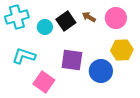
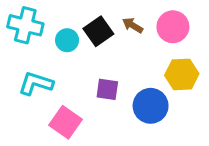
cyan cross: (17, 17) -> (25, 25), turned 30
purple square: (72, 60) -> (107, 89), size x0.7

